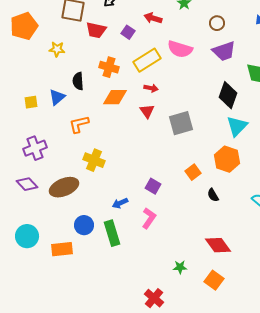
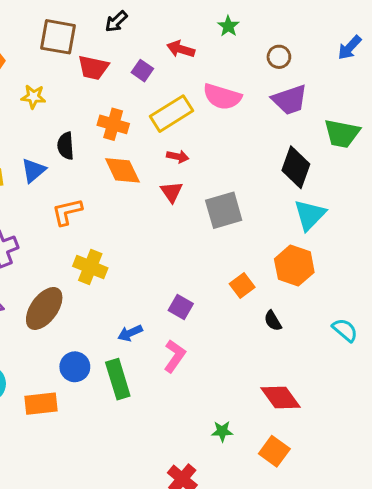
orange diamond: (115, 97) -> (122, 170), turned 65
brown ellipse: (64, 187) -> (44, 308), turned -32

